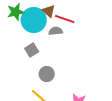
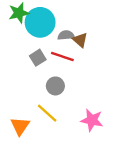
brown triangle: (49, 11) -> (80, 40), moved
red line: (65, 19) -> (62, 56), moved

